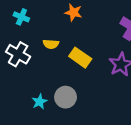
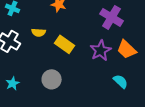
cyan star: (40, 102) -> (13, 83), moved

